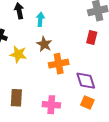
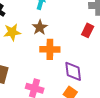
yellow star: (18, 54) -> (12, 32), turned -30

